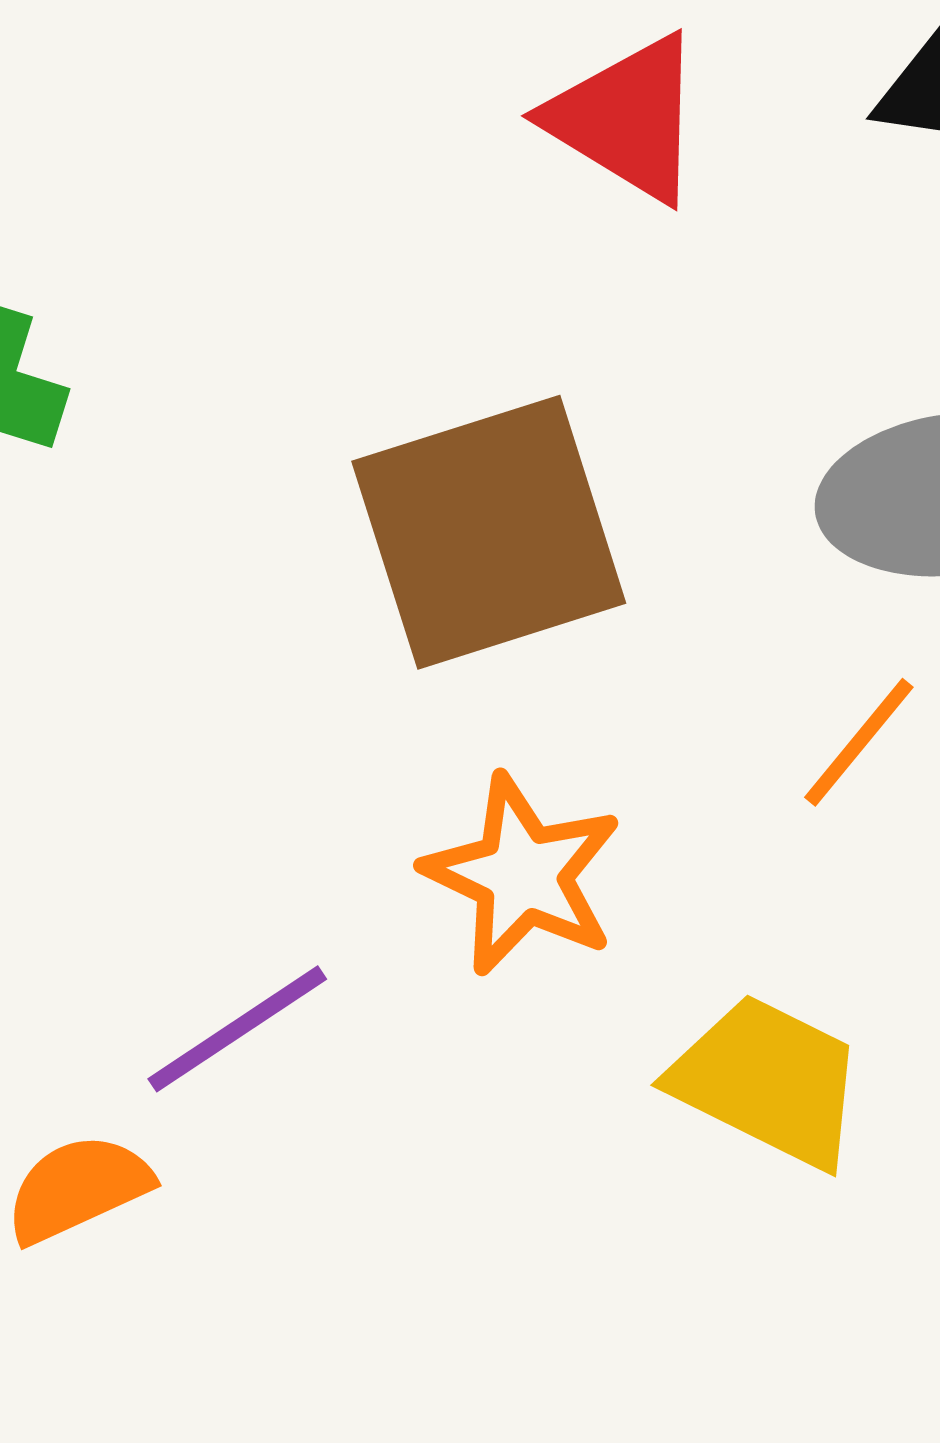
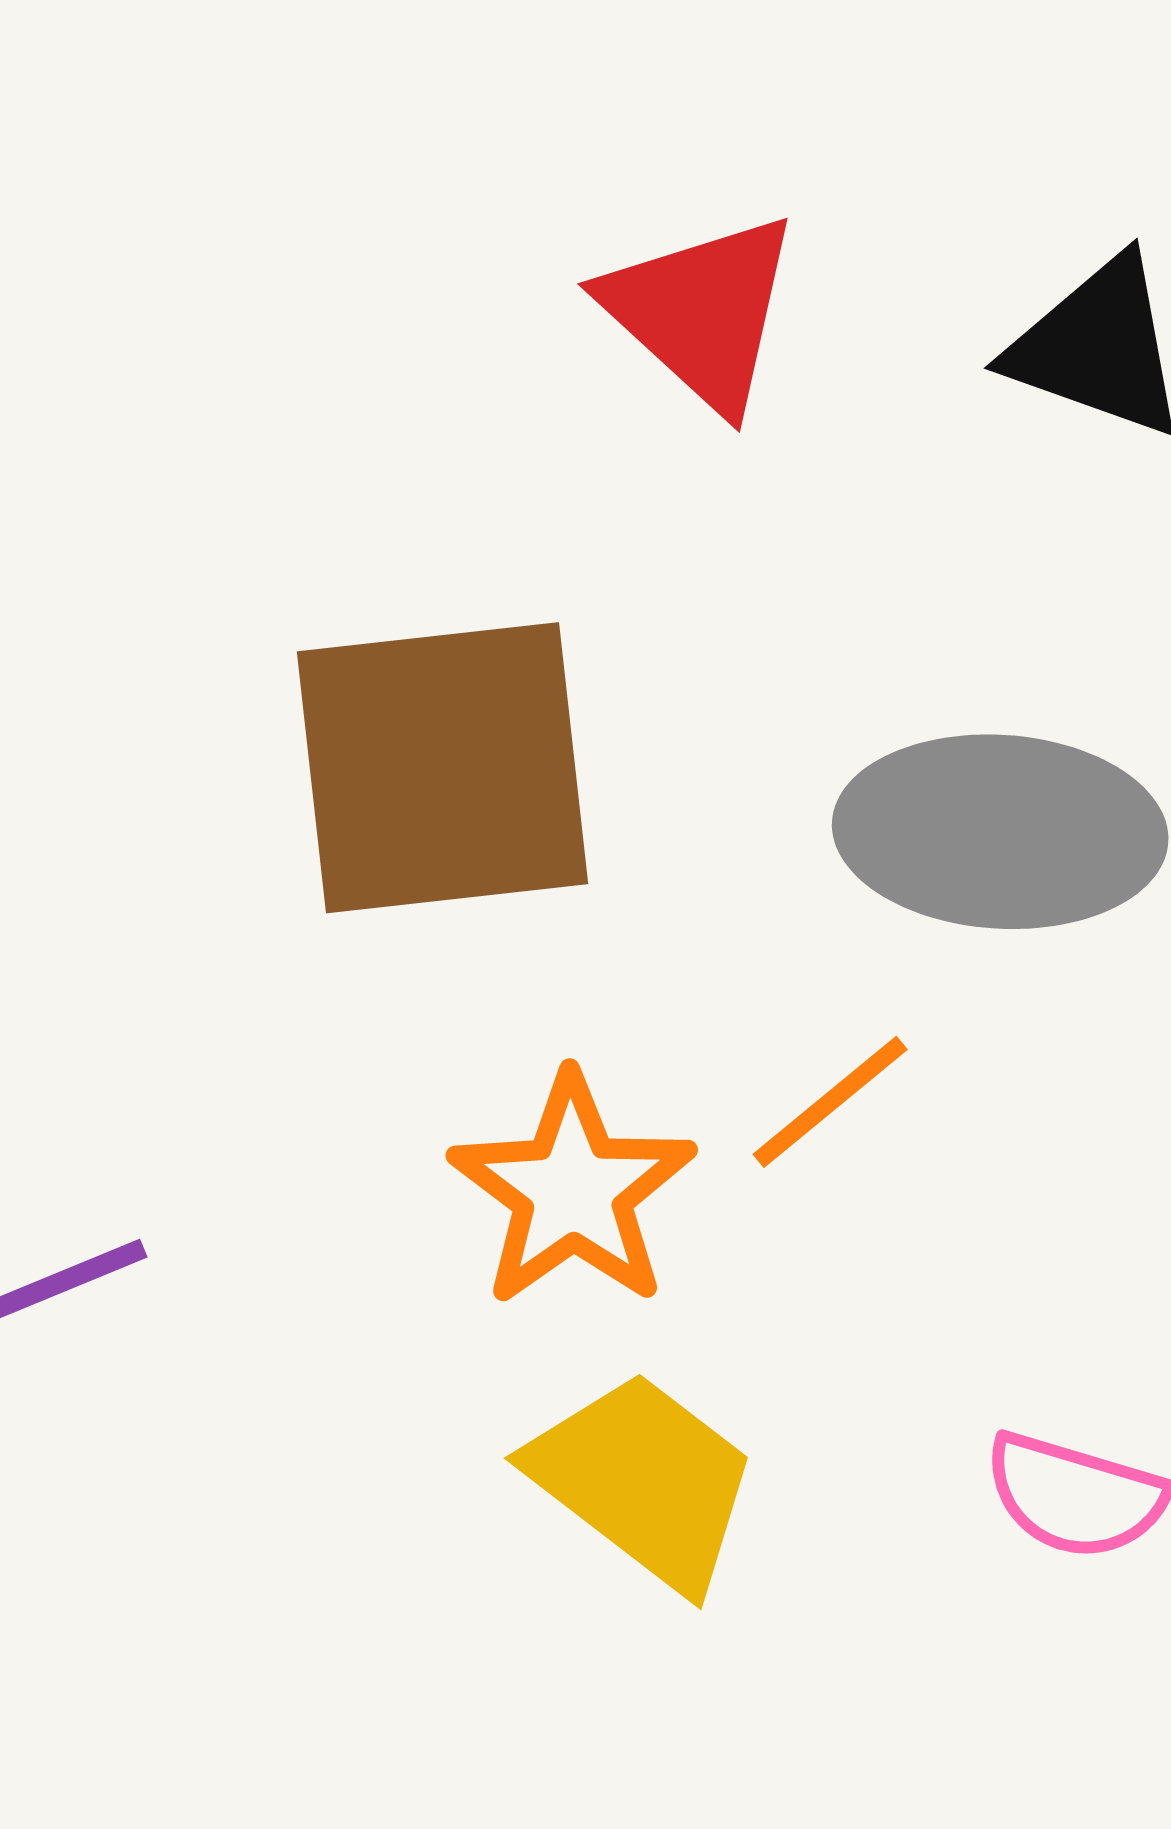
orange star: (522, 875) -> (573, 1191), moved

